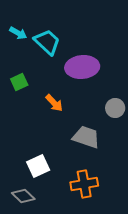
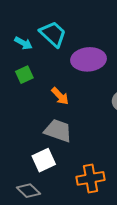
cyan arrow: (18, 33) -> (23, 43), moved
gray trapezoid: (86, 137) -> (58, 131), moved

